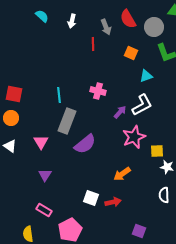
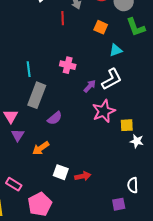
purple semicircle: (85, 144) -> (55, 118), size x0.7
orange arrow: (122, 174) -> (41, 148), moved
purple triangle: (45, 175) -> (18, 135), moved
white semicircle: (164, 195) -> (133, 185), moved
purple square: (139, 231) -> (119, 204), moved, turned -32

